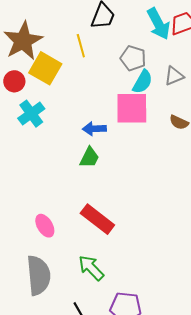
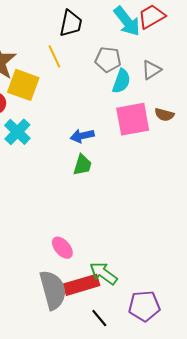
pink square: (132, 108) -> (133, 119), moved
red rectangle: (97, 219) -> (82, 285), moved, turned -44
pink ellipse: (45, 226) -> (62, 248), moved

